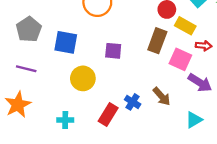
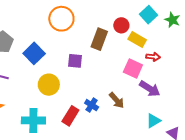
brown rectangle: (157, 41) -> (99, 39), moved
blue square: (66, 42) -> (34, 53), turned 35
cyan cross: (65, 120) -> (33, 120), size x1.6
cyan triangle: (194, 120) -> (153, 121), moved

